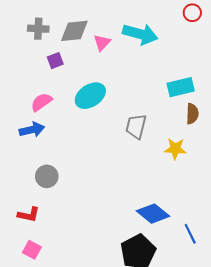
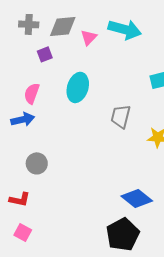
cyan ellipse: (90, 96) -> (78, 87), turned -40
pink semicircle: (41, 102) -> (32, 93), turned -35

